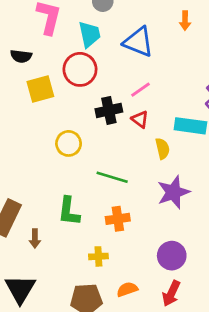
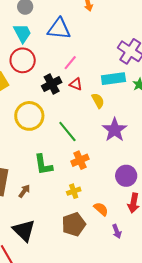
yellow circle: (69, 143) -> (29, 116), size x1.5
green line: (112, 177) -> (67, 131), turned 50
brown arrow: (35, 238) -> (24, 191), turned -128
orange semicircle: (127, 289) -> (101, 209), turned 77

